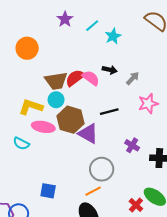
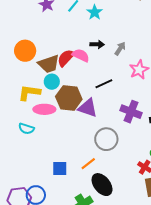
orange circle: (27, 48) -> (25, 51), moved
purple cross: (132, 145) -> (131, 112), size x1.5
orange line: (93, 191) -> (88, 164), moved

